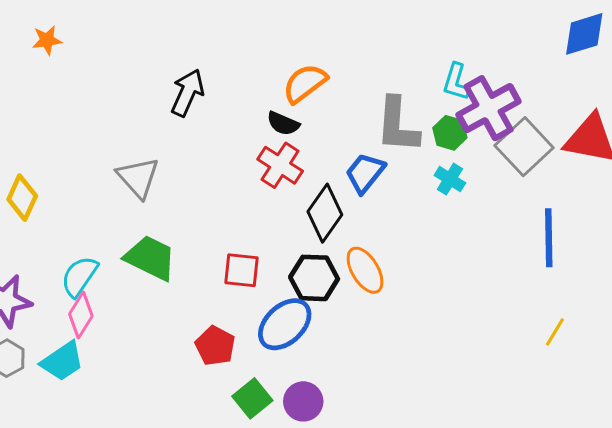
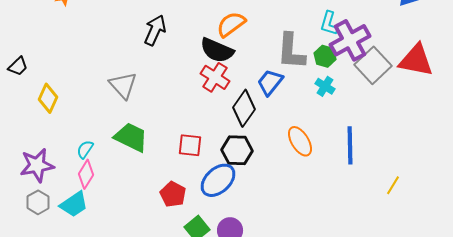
black semicircle: (283, 124) -> (217, 50), size x1.6
blue line: (549, 238) -> (350, 145), moved
orange ellipse: (365, 270) -> (300, 141), moved
cyan semicircle: (79, 276) -> (85, 149), size x0.7

